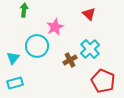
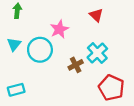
green arrow: (24, 10) -> (17, 11), moved
cyan triangle: (13, 58) -> (14, 44), moved

